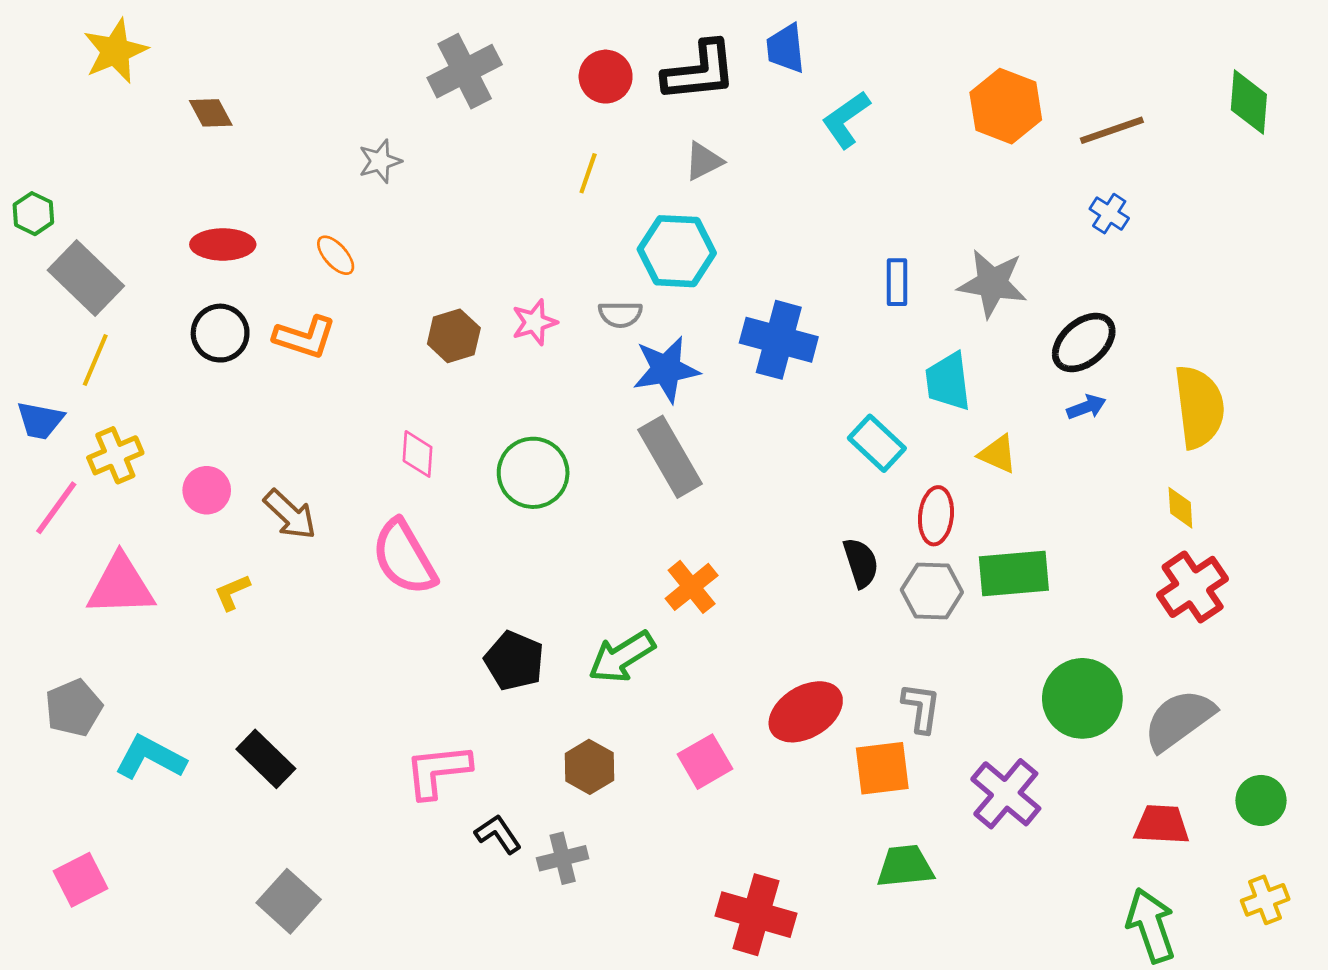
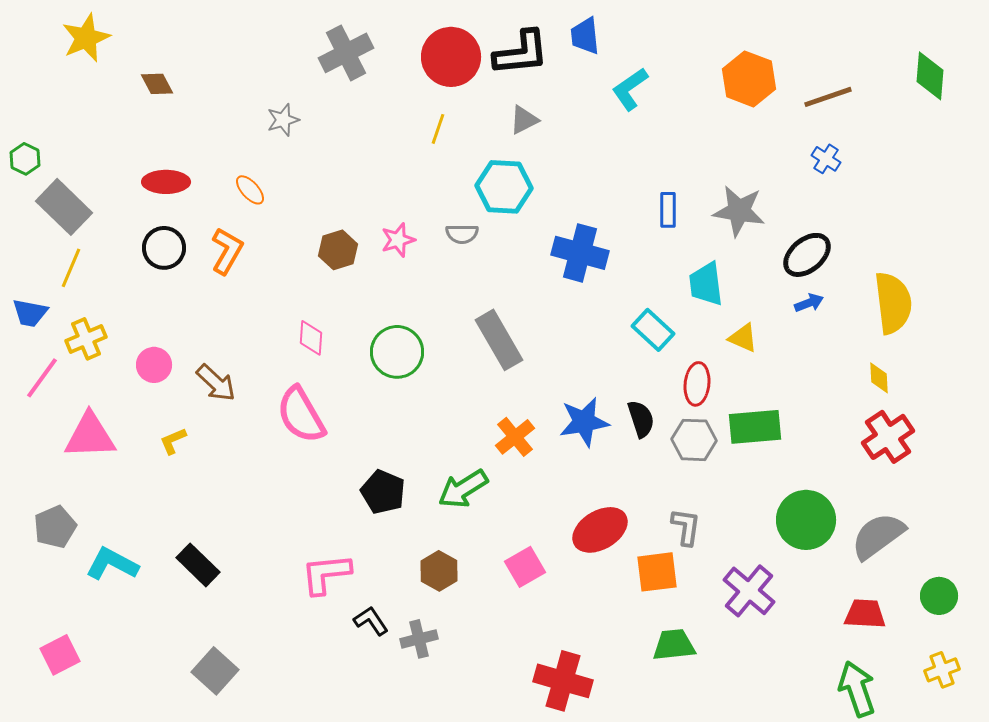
red circle: (606, 77) -> (451, 57), size x1.5
orange L-shape: (305, 337) -> (227, 251), turned -78
blue star: (666, 369) -> (584, 422), moved

